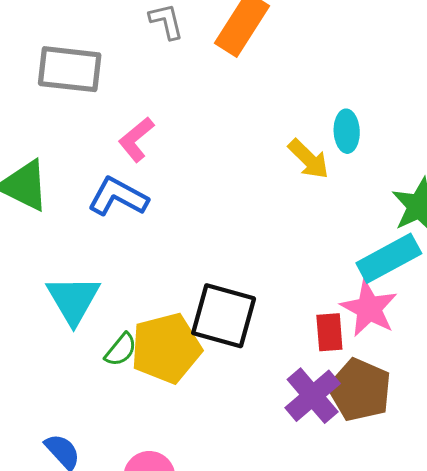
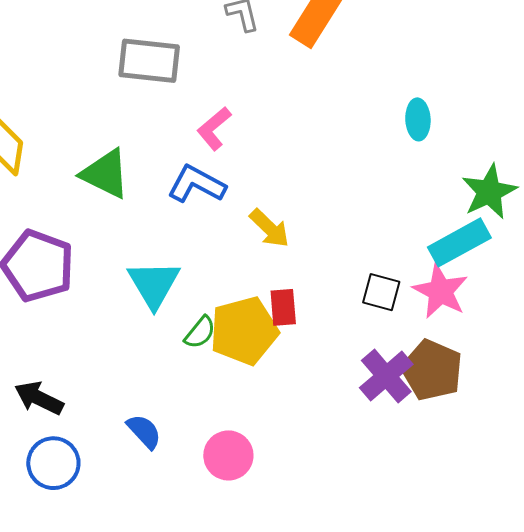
yellow arrow: (309, 159) -> (270, 228), moved
black square: (224, 316) -> (381, 292), moved, size x0.6
red rectangle: (329, 332) -> (283, 307), moved

